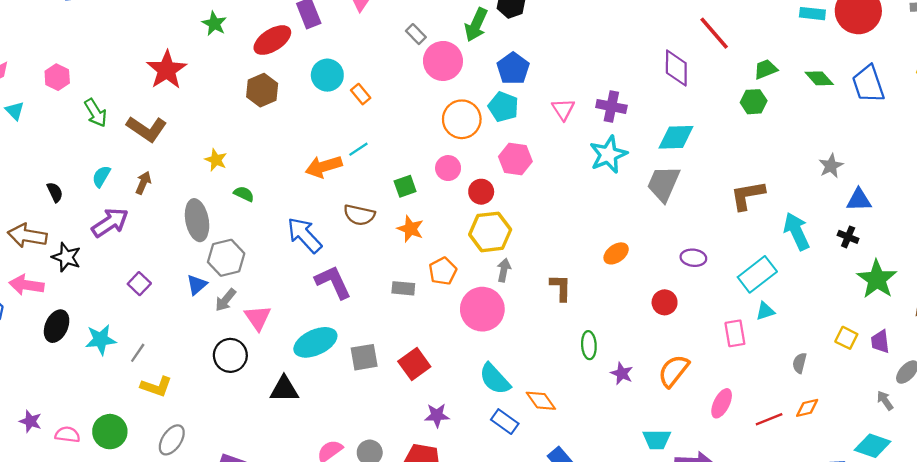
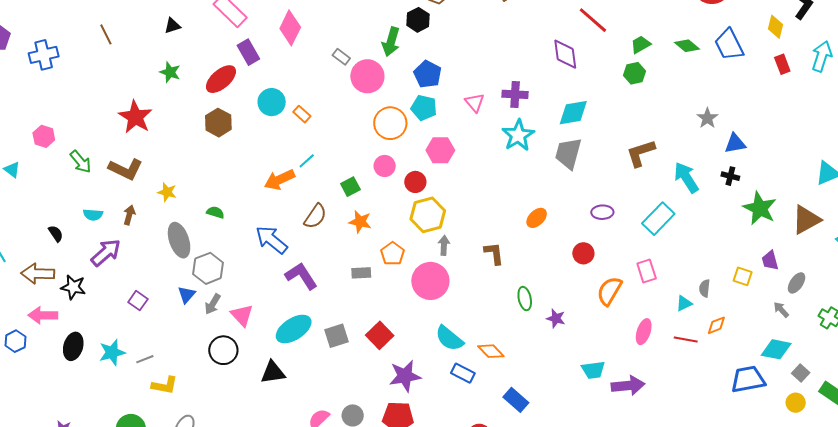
yellow star: (216, 160) -> (167, 192), moved
cyan semicircle: (101, 176) -> (93, 215), turned -108
brown semicircle: (359, 215) -> (315, 216), turned -60
cyan triangle: (765, 311) -> (684, 303), moved
yellow square: (846, 338) -> (743, 276), moved
gray line: (138, 353) -> (145, 359), turned 42
orange semicircle: (674, 371) -> (609, 291), moved
purple star: (437, 415) -> (405, 376), size x1.5
red line: (769, 419) -> (686, 339), turned 40

